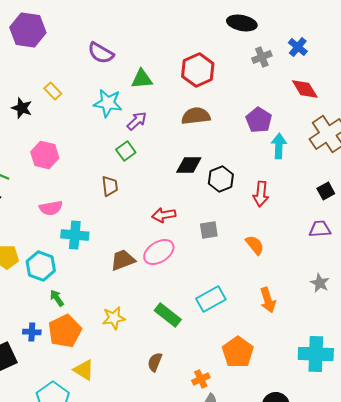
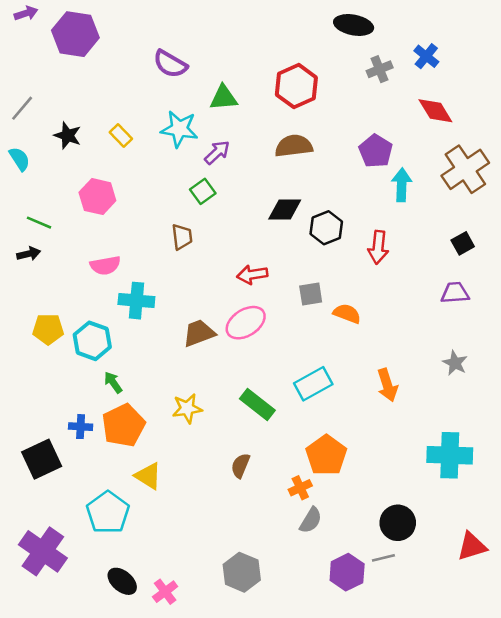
yellow rectangle: (53, 91) -> (121, 135), moved
orange semicircle: (255, 245) -> (347, 314), moved, turned -30
orange pentagon: (238, 352) -> (326, 455), moved

